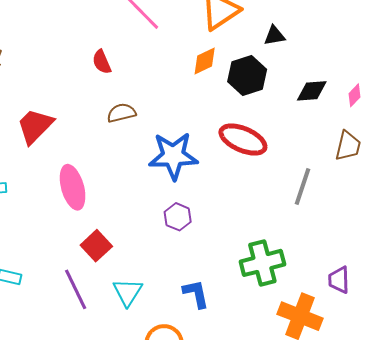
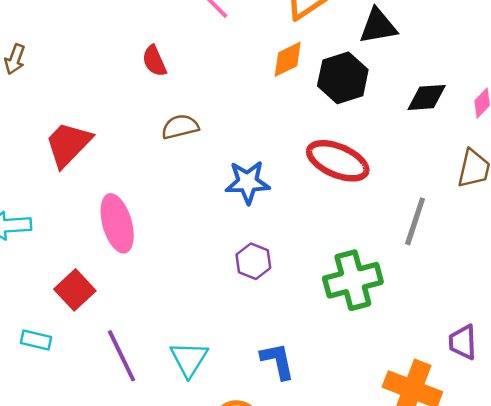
black triangle: (274, 36) -> (378, 26), size x1.4
blue star: (173, 156) -> (248, 182), size x0.7
red square: (96, 246) -> (75, 290), moved
green cross: (262, 263) -> (353, 280), moved

